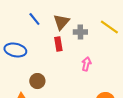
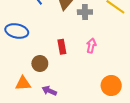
red rectangle: (58, 44) -> (62, 47), moved

